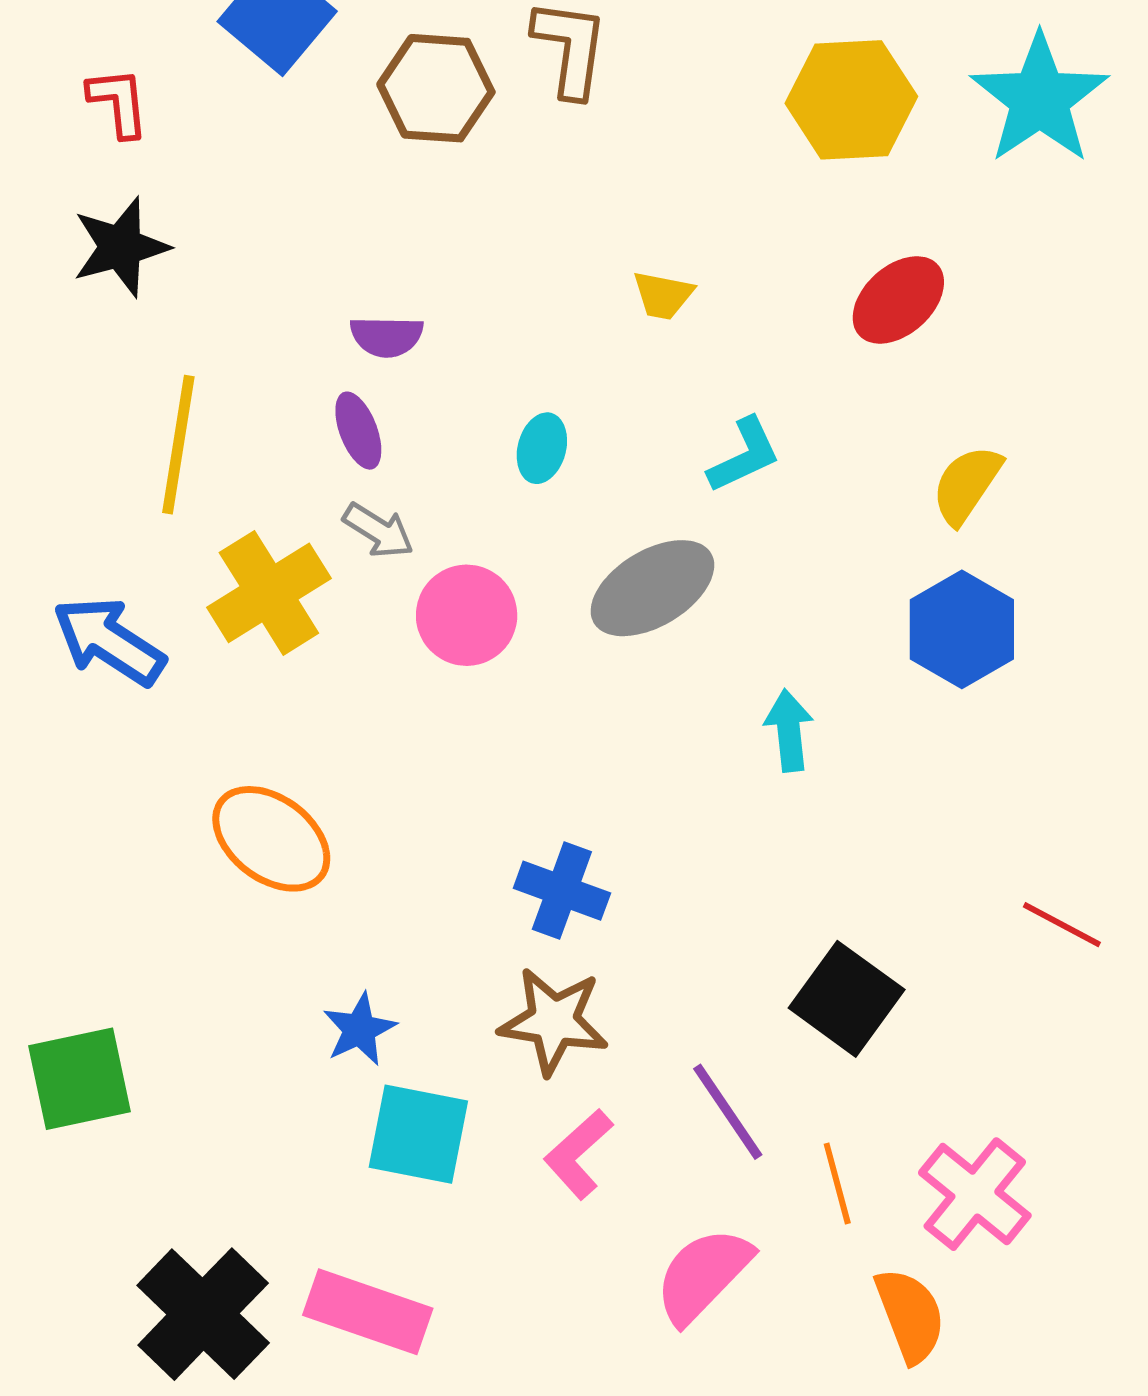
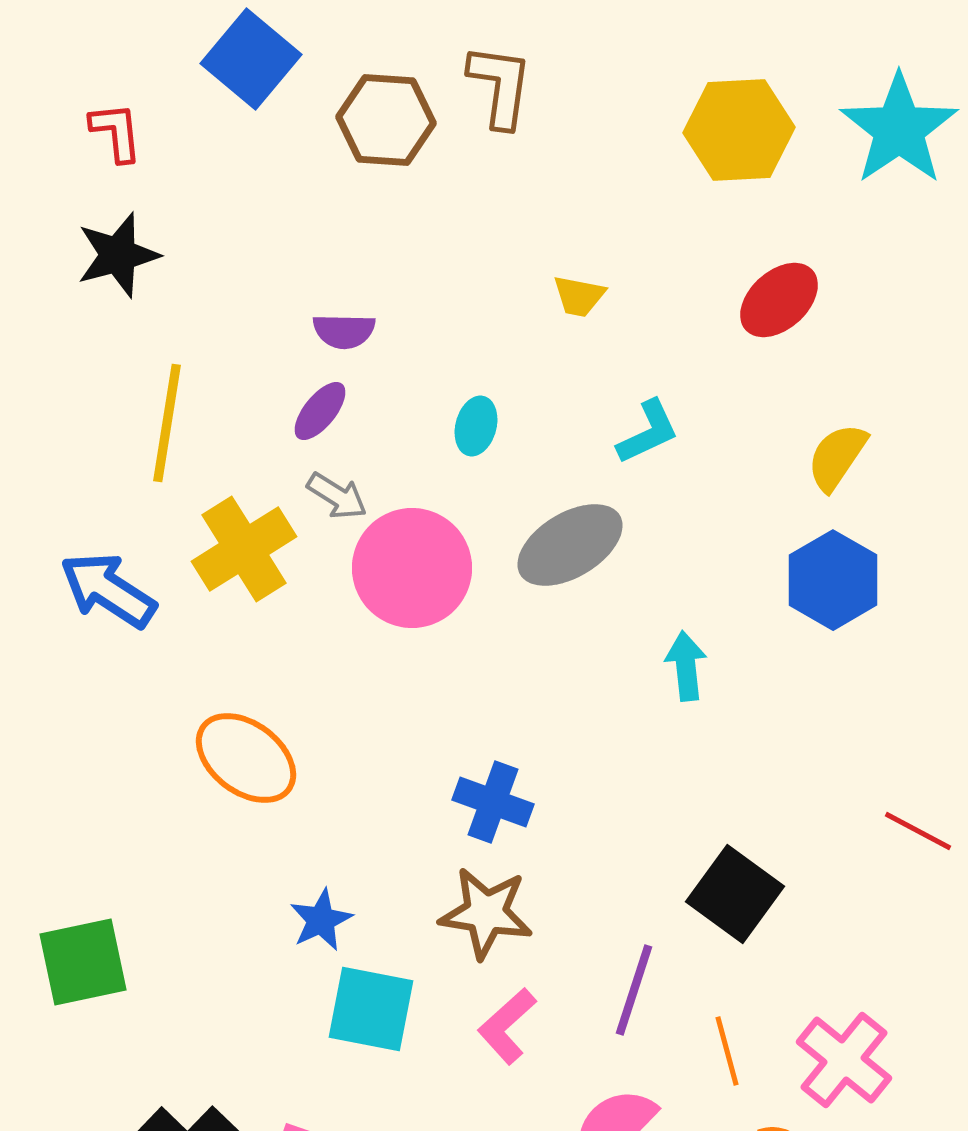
purple ellipse: (358, 431) -> (320, 411), turned 60
pink circle: (467, 615) -> (412, 568), size x1.4
purple line: (728, 1112) -> (634, 990), turned 52

